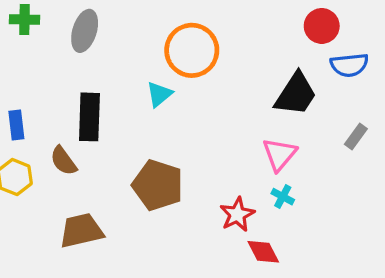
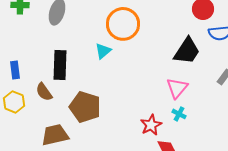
brown pentagon: (158, 185) -> (85, 107), moved

